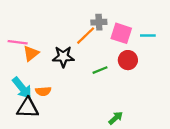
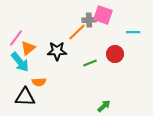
pink square: (121, 33) -> (103, 15), moved
pink line: (18, 42) -> (16, 38), turned -60
cyan arrow: (22, 88) -> (20, 62), moved

